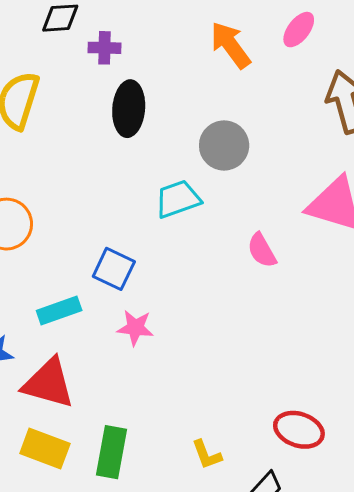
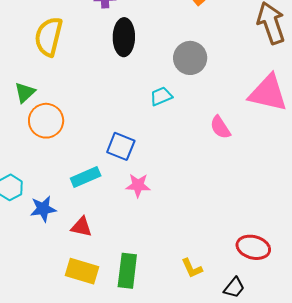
cyan trapezoid: (178, 199) -> (161, 96), size x0.7
red triangle: (48, 383) -> (81, 227), size x0.6

